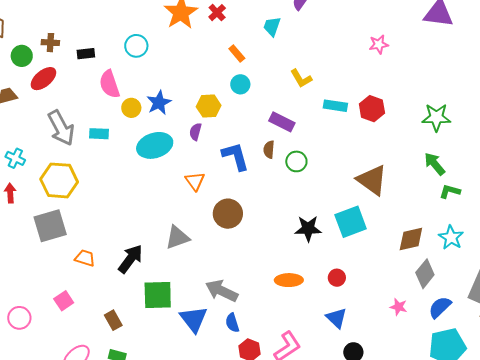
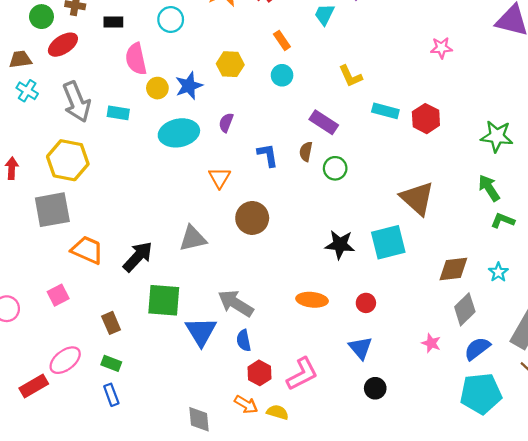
yellow hexagon: (209, 106) -> (230, 64), moved
blue L-shape: (235, 156) -> (268, 155), size x0.7
cyan cross: (15, 158) -> (27, 91), moved
cyan star: (451, 237) -> (498, 272), size x0.7
orange trapezoid: (85, 258) -> (87, 250), size x1.4

